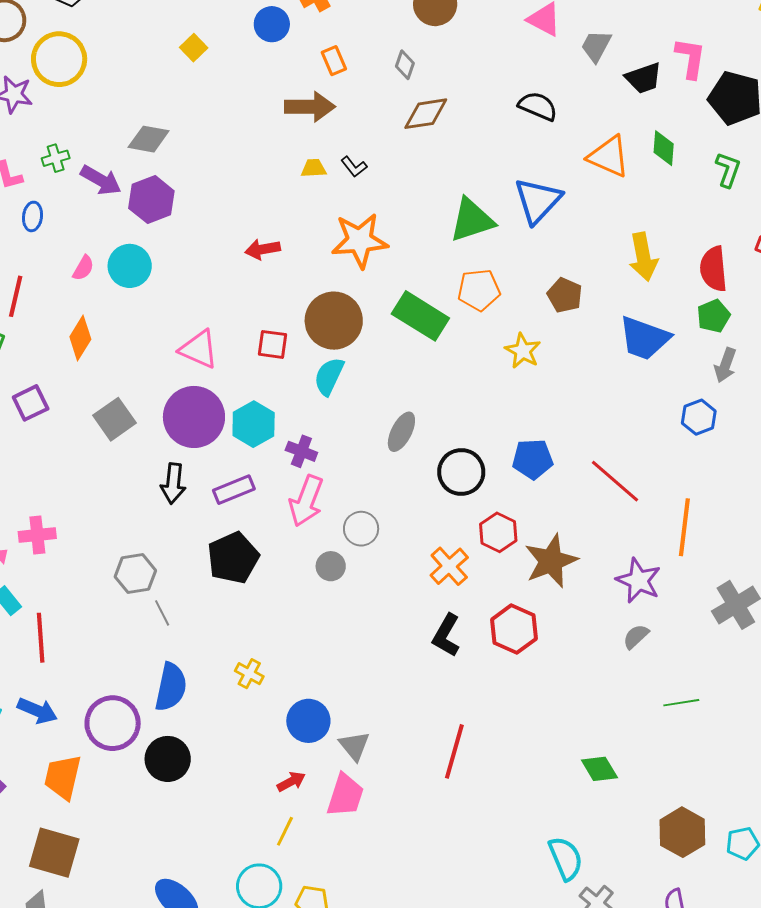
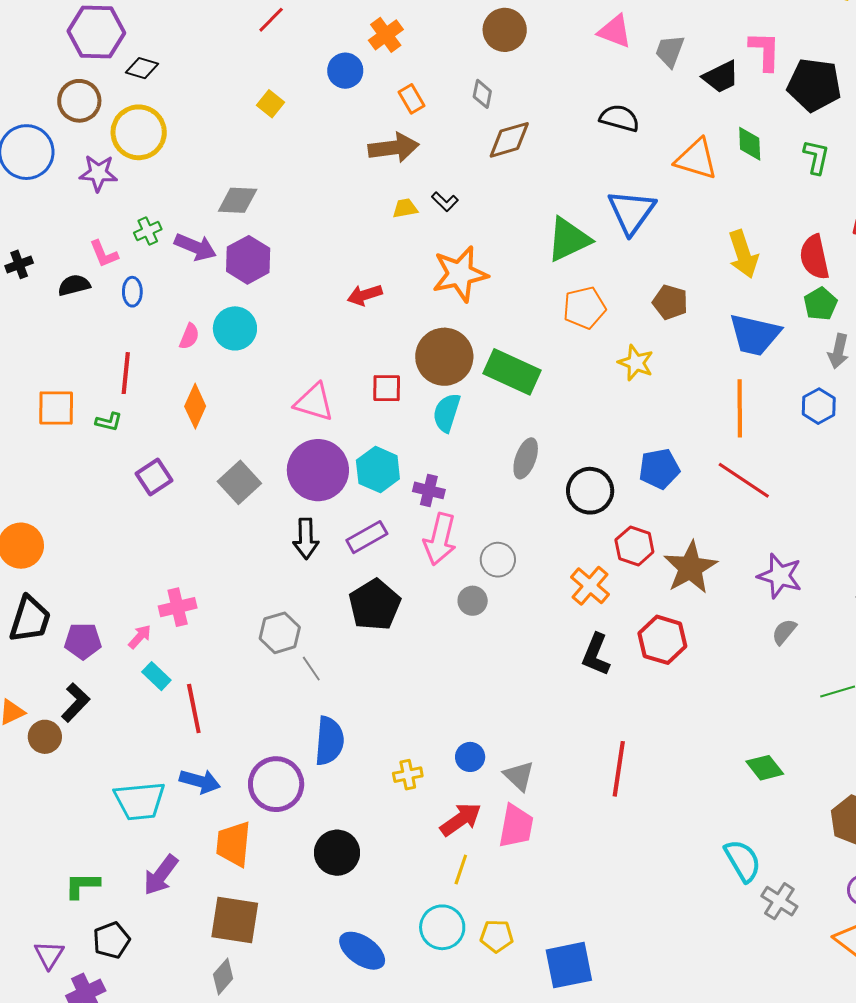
green rectangle: (420, 316) -> (512, 372), moved
orange line: (684, 527) -> (740, 408), moved
yellow cross: (249, 674) -> (408, 775), moved, turned -32
blue circle: (308, 721) -> (470, 757), size x0.7
black circle: (168, 759) -> (337, 853), moved
red arrow: (291, 782) -> (461, 819), size x1.5

